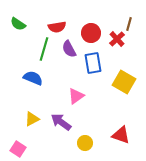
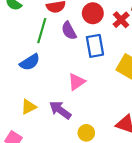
blue semicircle: (33, 78) -> (30, 62), turned 126

